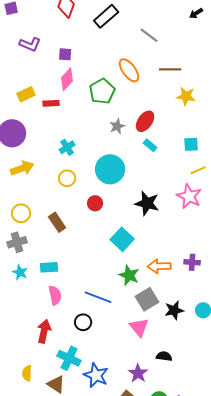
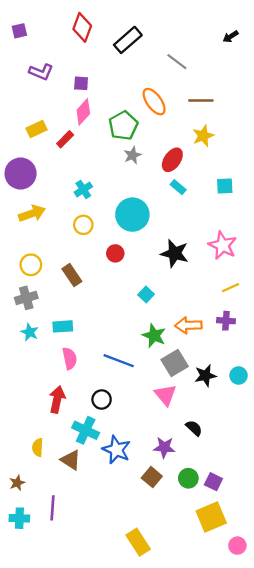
yellow star: (186, 96) -> (203, 136), moved, turned -30
red rectangle: (51, 103) -> (65, 139), turned -42
gray star: (117, 126) -> (132, 155), moved
yellow line: (198, 170) -> (231, 288), moved
cyan square: (122, 239) -> (146, 294), size x0.6
black circle: (83, 322) -> (102, 399), moved
black semicircle: (164, 356) -> (194, 428), turned 35
purple star: (138, 373) -> (164, 447), turned -30

